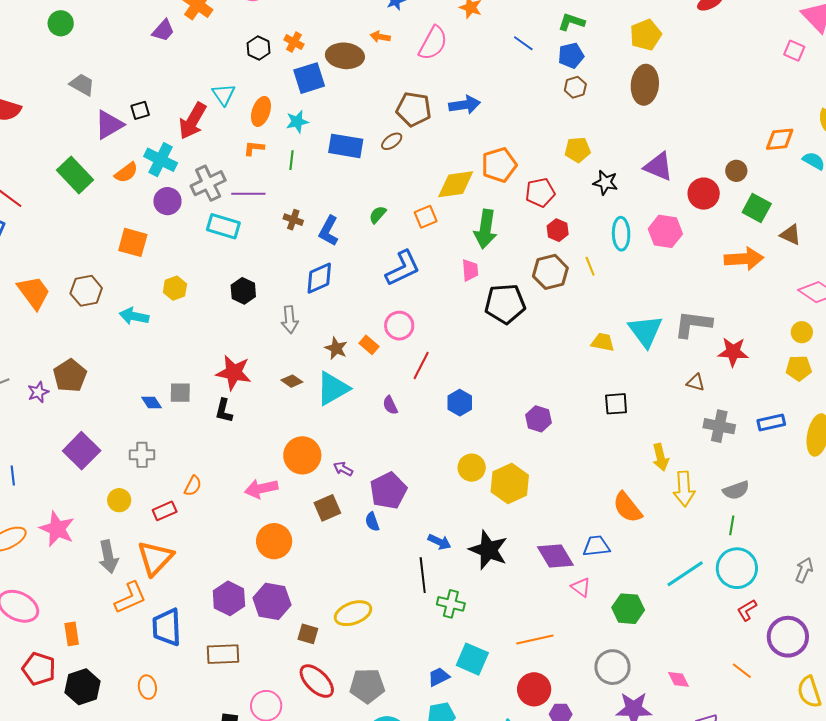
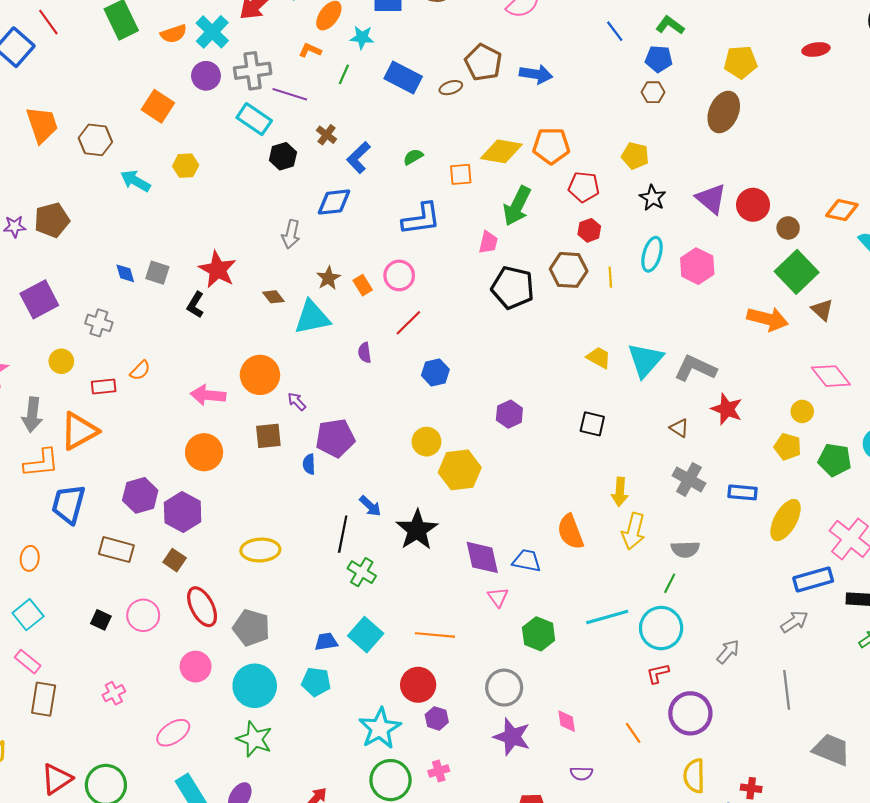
red circle: (704, 194) -> (753, 205), moved
green square: (757, 208) -> (797, 272), size x1.4
black hexagon: (243, 291) -> (283, 156), moved
brown square: (308, 634) -> (175, 560), moved

